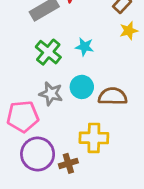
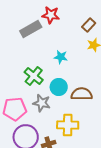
green cross: (48, 52) -> (34, 76), moved
gray star: (51, 94) -> (42, 103), moved

